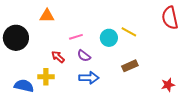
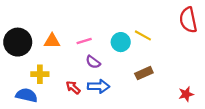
orange triangle: (47, 16) -> (52, 41), moved
red arrow: (58, 57) -> (73, 87), moved
yellow cross: (46, 77) -> (40, 74), moved

